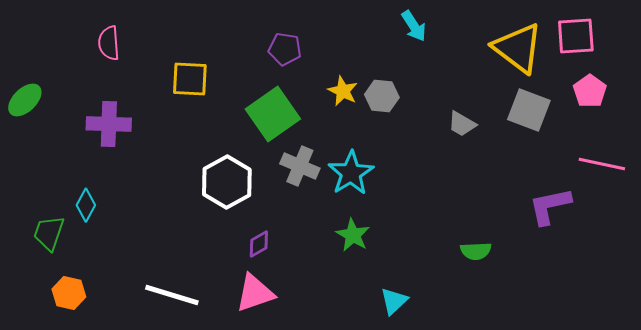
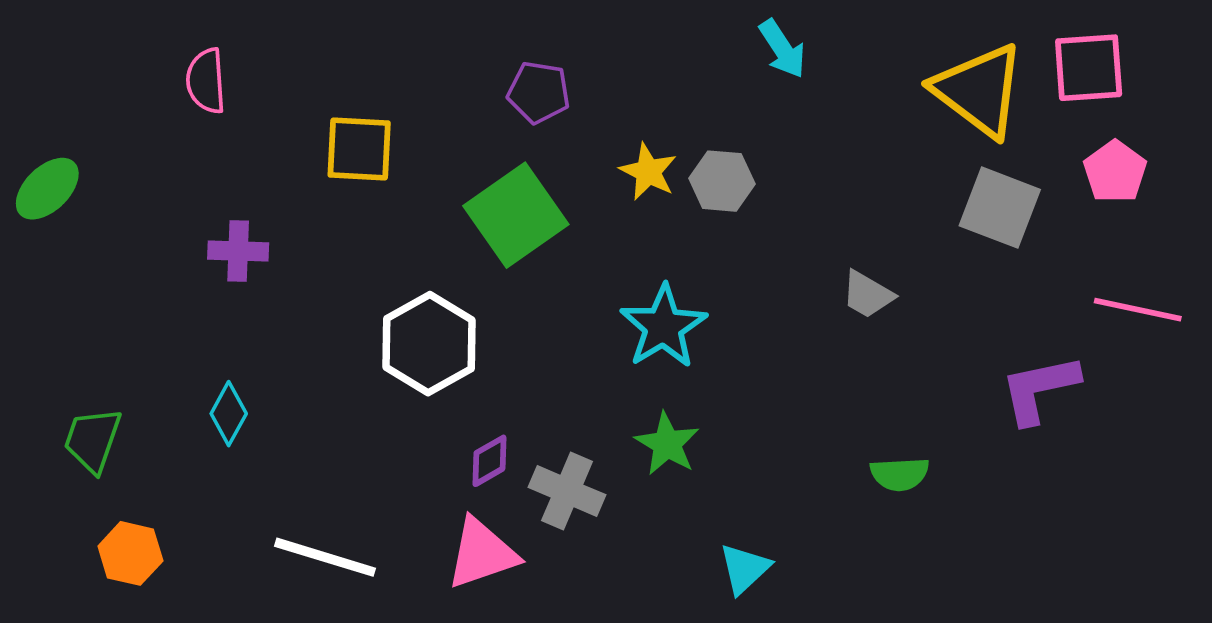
purple cross: (109, 124) -> (238, 251), moved, size x0.7
gray trapezoid: (462, 124) -> (867, 294), moved
gray cross: (300, 166) -> (567, 491), moved
cyan diamond: (86, 205) -> (229, 414), moved

